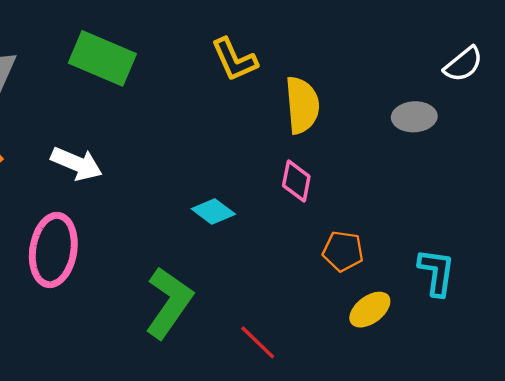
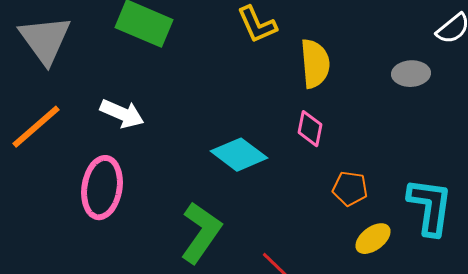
cyan diamond: (213, 211) -> (239, 155), size x1.5
cyan L-shape: (436, 272) -> (430, 207), size x1.4

